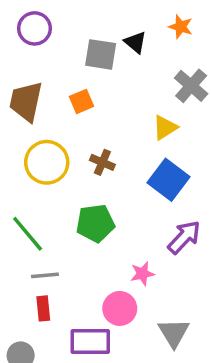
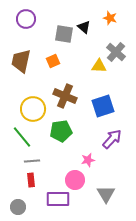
yellow triangle: (165, 128) -> (99, 66), moved, turned 35
yellow circle: (47, 162) -> (33, 109), moved
brown cross: (102, 162) -> (65, 96), size x1.6
blue square: (168, 180) -> (103, 106), turned 35

